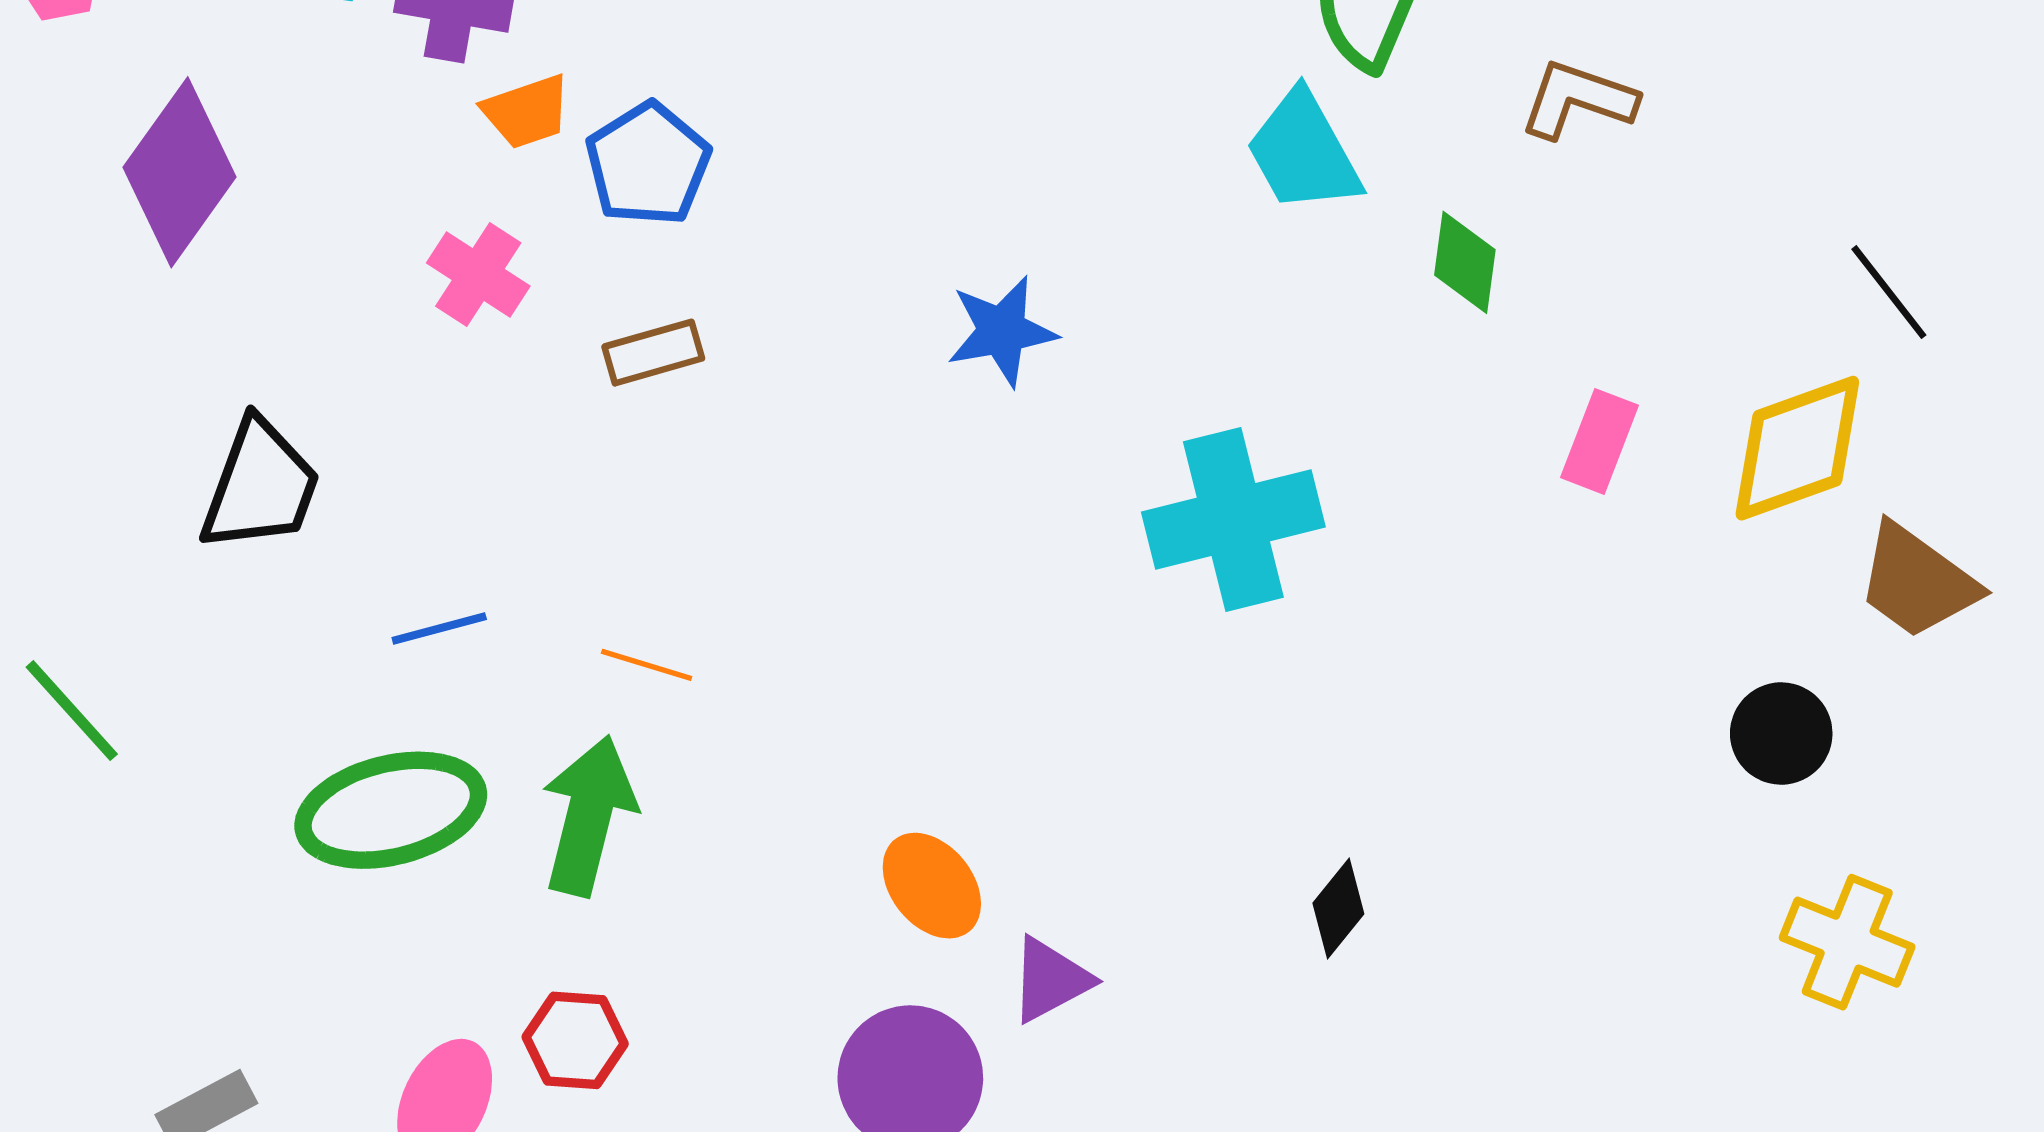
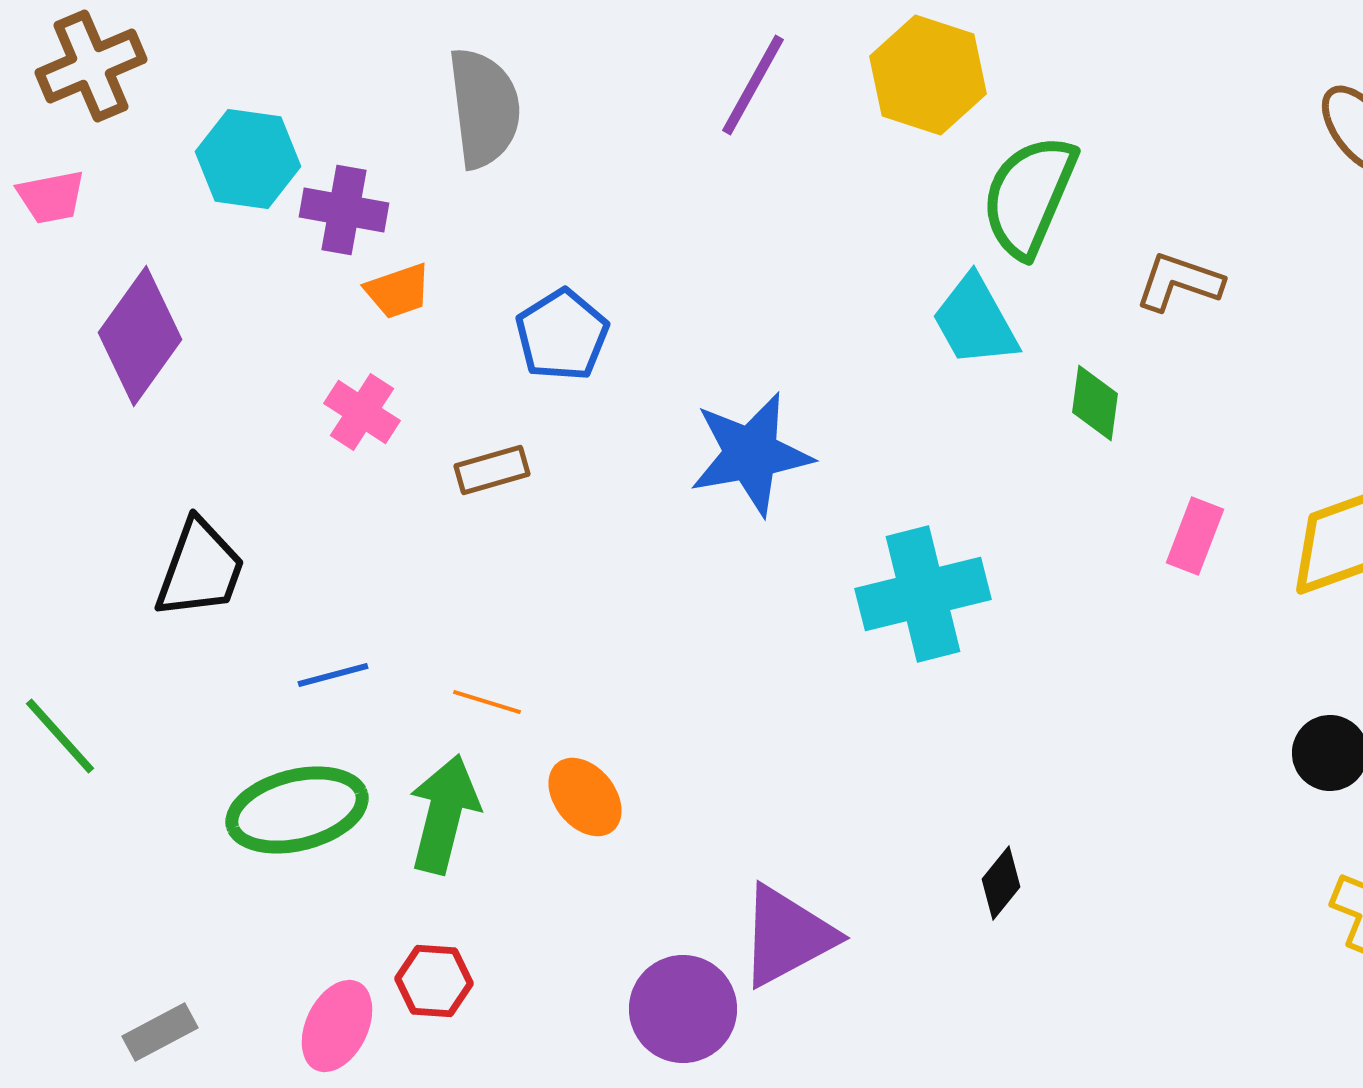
blue pentagon: (648, 164) -> (562, 335), moved
blue star: (1002, 331) -> (751, 454), size x1.5
orange ellipse: (932, 886) -> (585, 797), moved
purple triangle: (1050, 980) -> (787, 936), size x1.6

